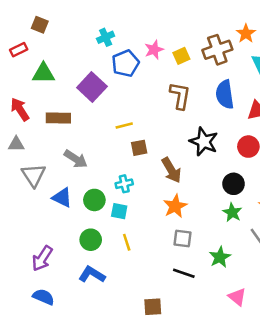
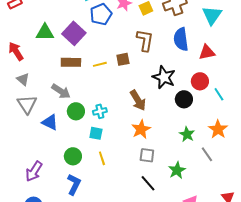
green triangle: (43, 73) -> (45, 32), moved
brown rectangle: (58, 118) -> (71, 62), moved
gray triangle: (16, 144) -> (23, 79), moved, turned 40
brown square: (139, 148) -> (123, 59), moved
black circle: (233, 184) -> (184, 99), moved
green circle: (94, 200) -> (76, 111), moved
black line: (184, 273) -> (148, 183), turned 30
blue L-shape: (92, 274) -> (74, 184), turned 85

